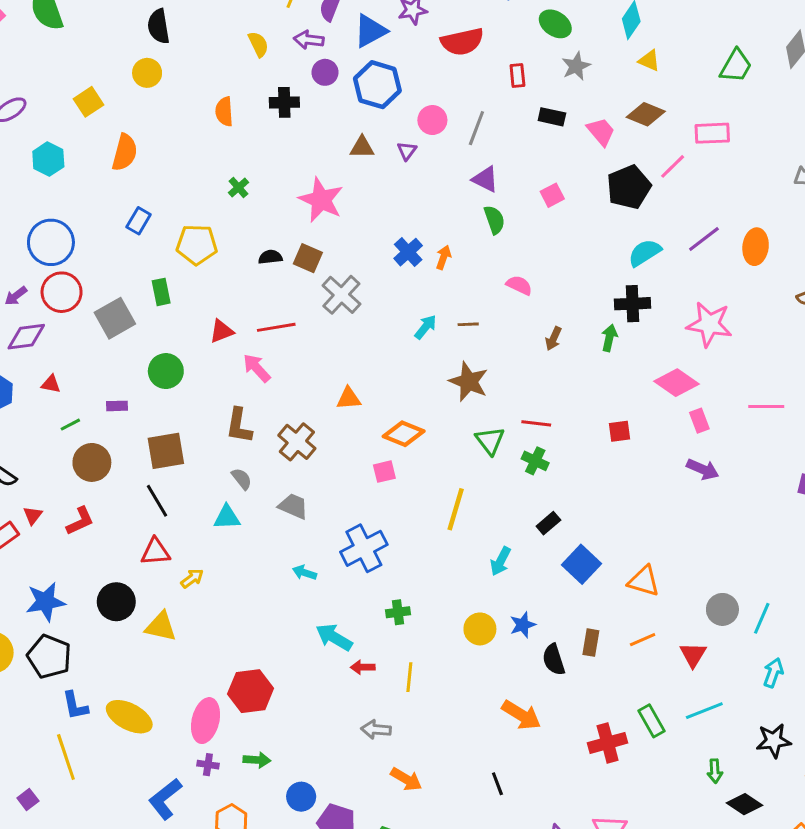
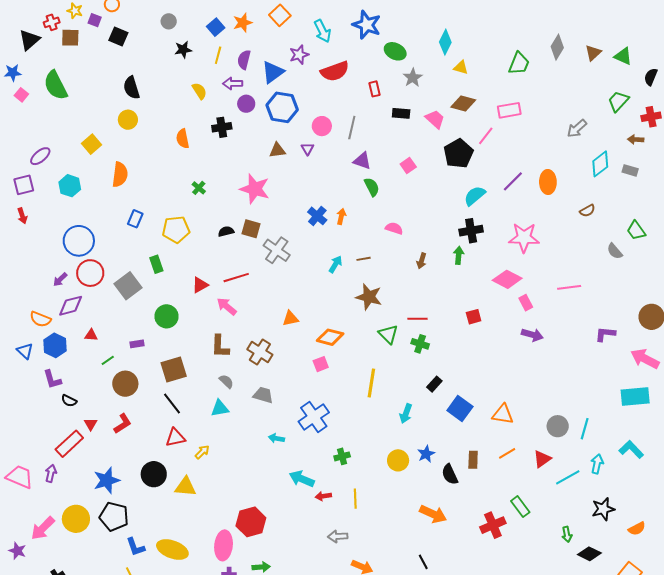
red triangle: (693, 655) -> (542, 459), turned 30
cyan line: (704, 711) -> (568, 477), moved

